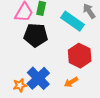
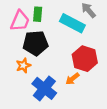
orange arrow: (71, 82) -> (72, 79), moved
orange star: (20, 85) -> (23, 65), moved

